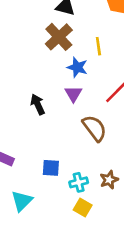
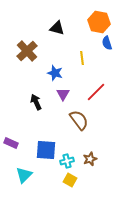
brown cross: (59, 37) -> (27, 51), moved
blue star: (77, 67) -> (55, 73), moved
blue square: (51, 168) -> (46, 150), size x1.5

